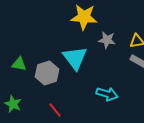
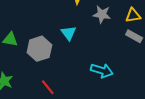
cyan triangle: (75, 58) -> (69, 33), size x0.6

